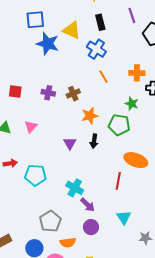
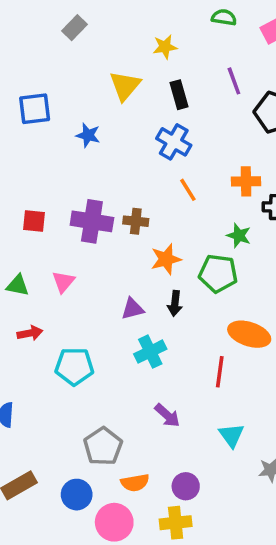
blue square: (35, 20) -> (35, 109), moved
yellow triangle: (72, 30) -> (125, 86), moved, turned 48
blue star: (48, 44) -> (88, 135), size x0.6
purple cross: (48, 93) -> (92, 221), size x1.6
brown cross: (73, 94) -> (136, 221), turned 32
purple triangle: (70, 143) -> (133, 309), turned 48
red arrow: (10, 163) -> (30, 333), moved
cyan cross: (75, 188) -> (150, 352), moved, turned 36
purple circle: (91, 227) -> (186, 486), moved

